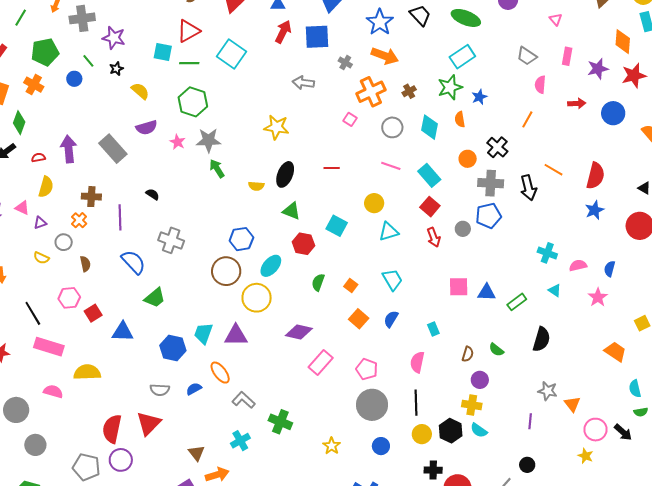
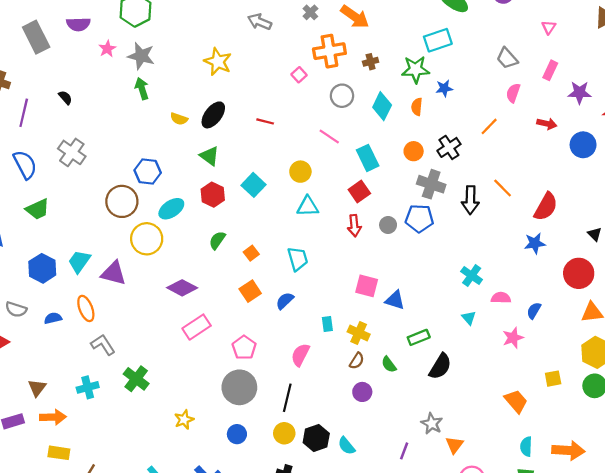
green rectangle: (517, 302) -> (419, 337), moved
yellow cross: (472, 405) -> (359, 333), moved

